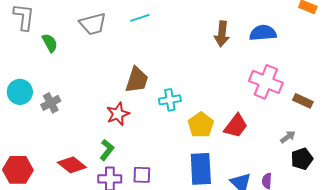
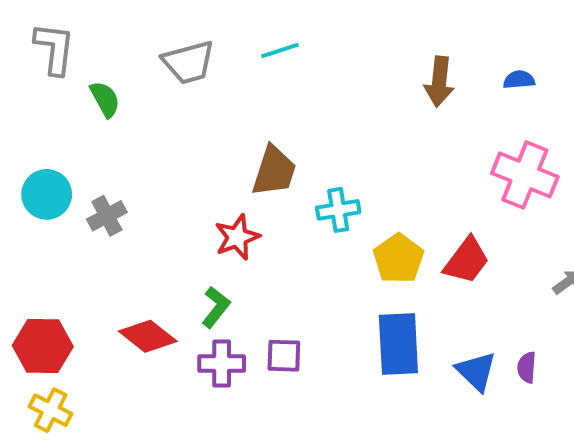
blue semicircle: (263, 33) -> (519, 80), size x0.6

